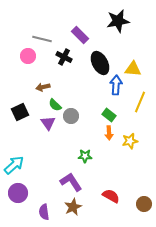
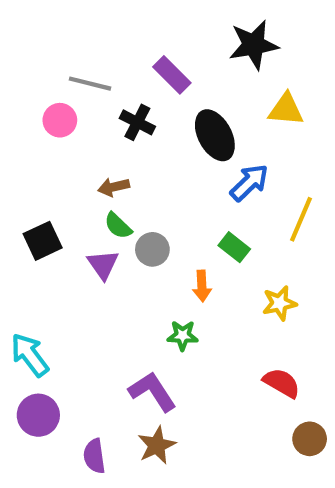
yellow triangle: (133, 69) -> (286, 109), moved
blue arrow: (116, 85) -> (249, 183), turned 42
brown arrow: (43, 87) -> (114, 187), moved
orange arrow: (109, 133) -> (202, 286), moved
cyan arrow: (14, 165) -> (30, 355), turned -85
red semicircle: (111, 196) -> (282, 383), moved

